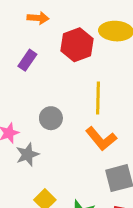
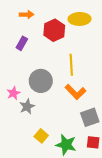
gray circle: (51, 118) -> (41, 81), size x1.5

